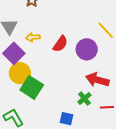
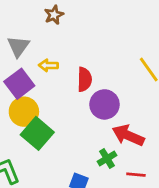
red semicircle: (60, 44) -> (84, 79), turned -42
purple circle: (87, 49) -> (104, 104), moved

